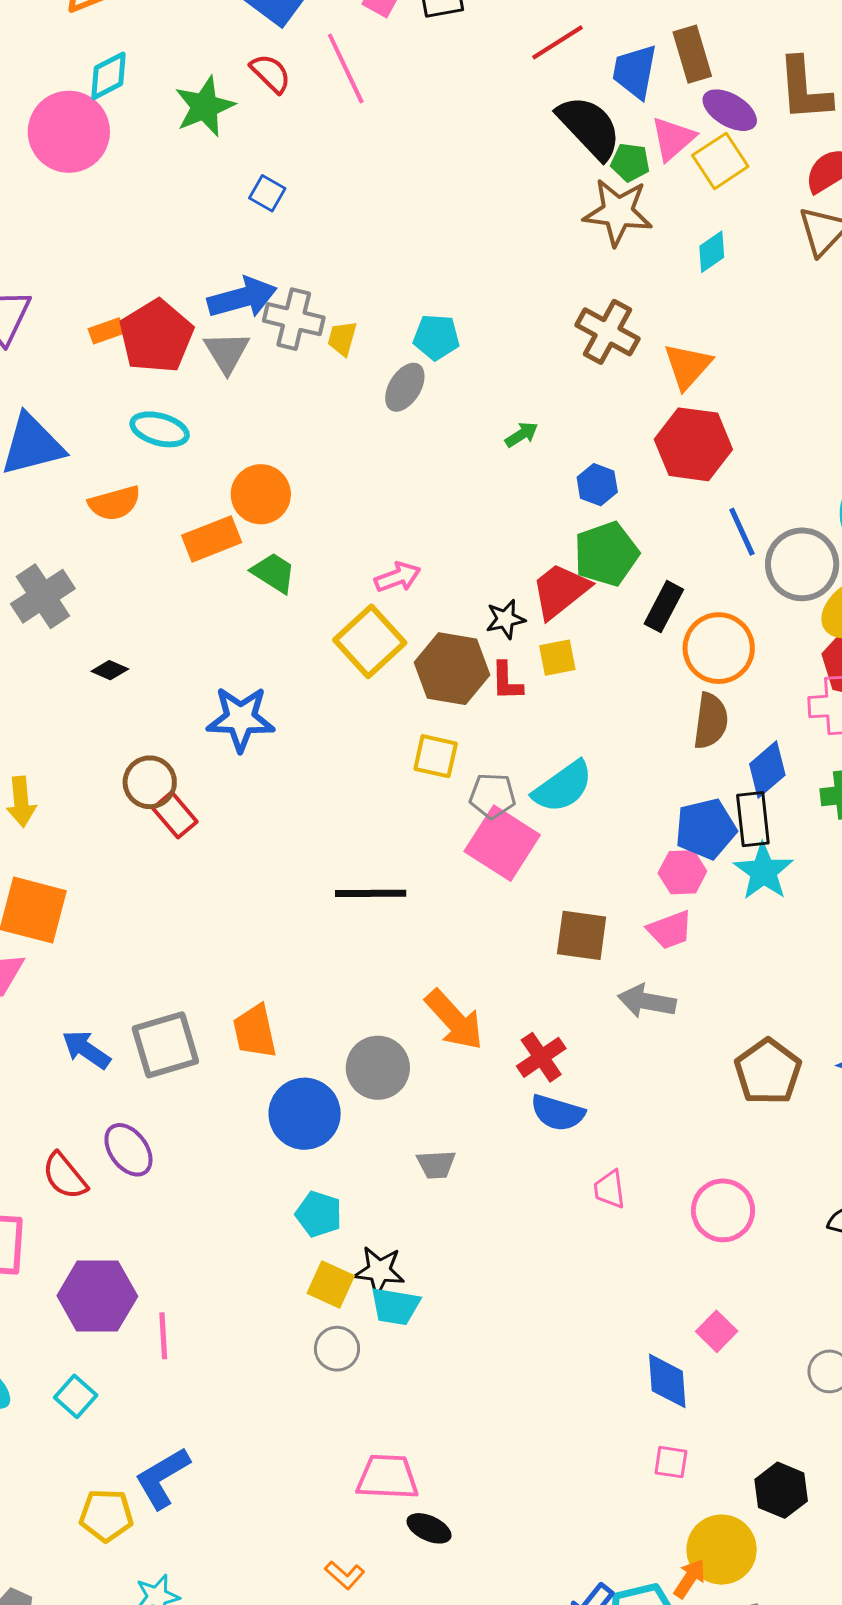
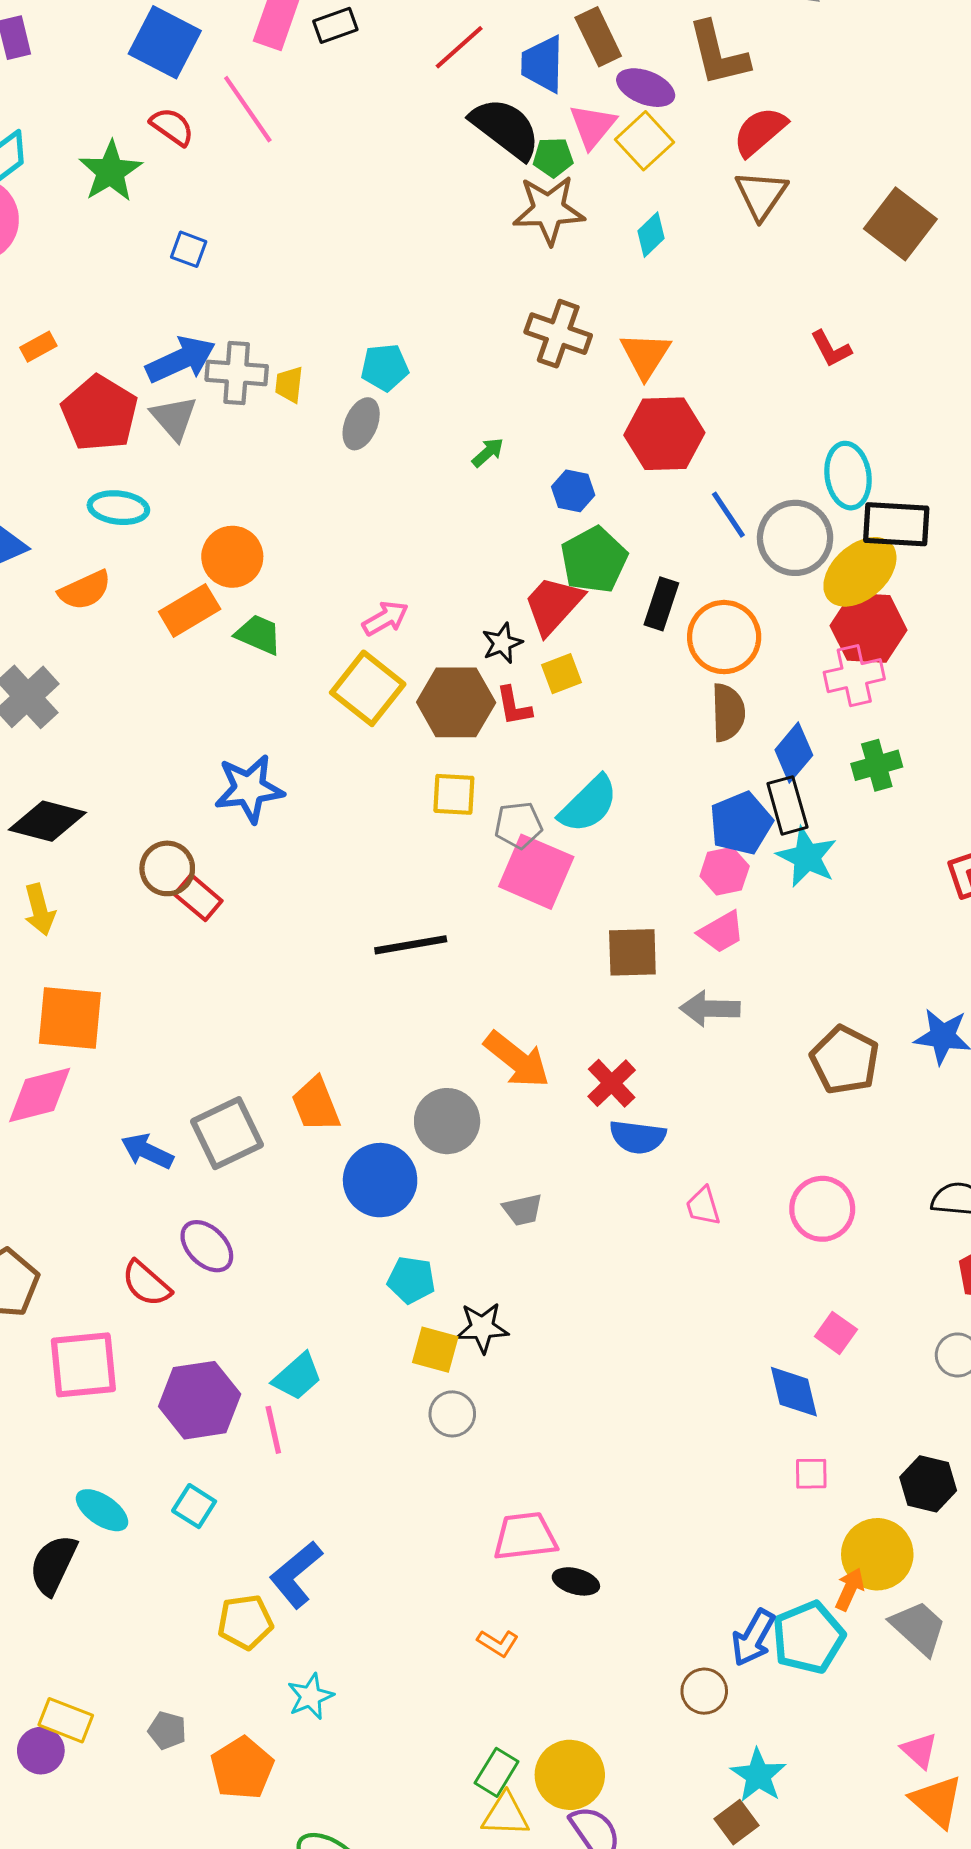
orange rectangle: (106, 331) -> (38, 347), moved
black diamond: (110, 670) -> (47, 821), moved, size x2.0
cyan trapezoid: (395, 1306) -> (297, 1377), moved, turned -42

